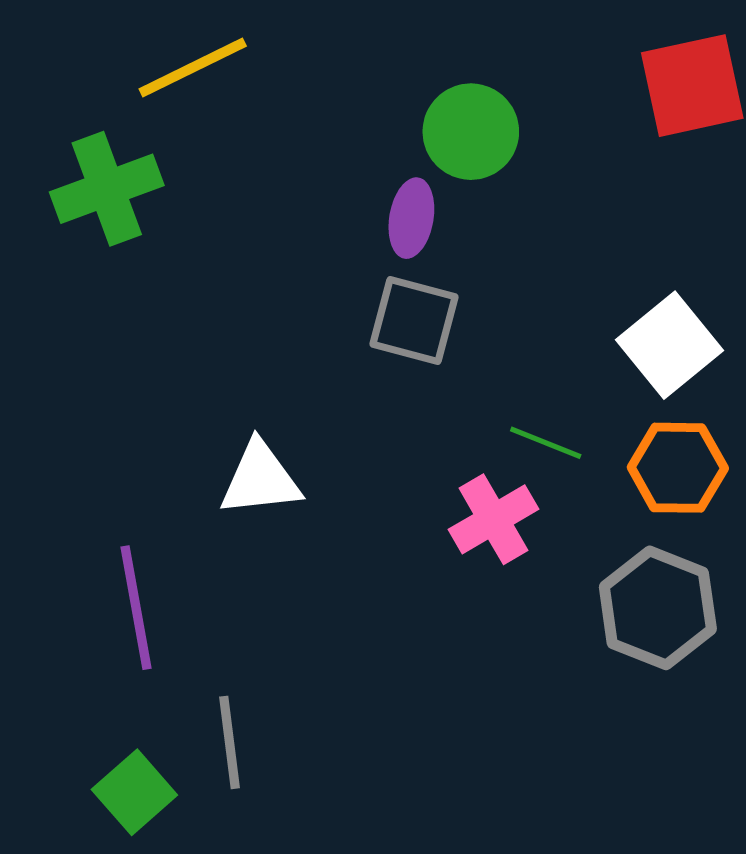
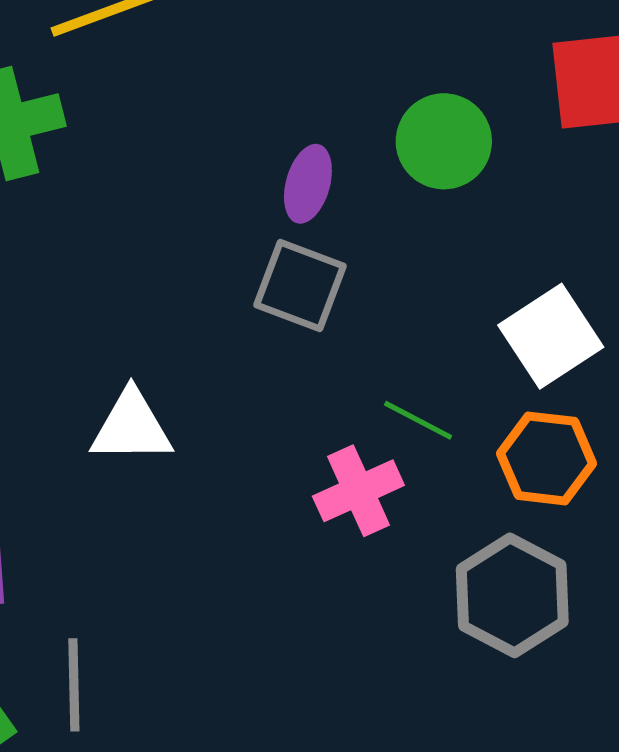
green circle: (471, 132) -> (444, 141), moved

